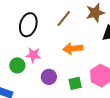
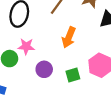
orange arrow: (73, 48) -> (69, 37), turned -60

